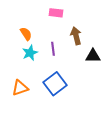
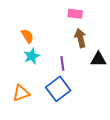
pink rectangle: (56, 13) -> (75, 14), moved
purple line: (53, 49) -> (62, 63), moved

